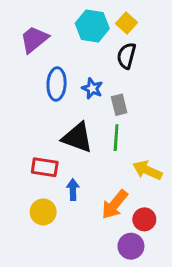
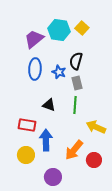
purple trapezoid: (34, 39) -> (34, 39), moved
black semicircle: (126, 56) -> (76, 61), moved
black triangle: (77, 138) -> (49, 105), size x0.6
blue arrow: (73, 190) -> (46, 140), size x1.5
purple circle: (131, 246) -> (53, 177), moved

